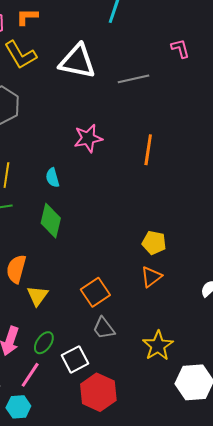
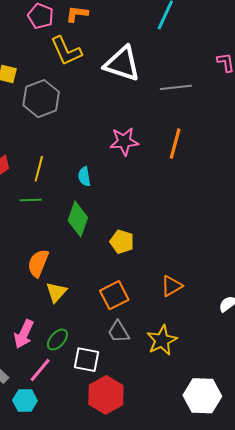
orange line: (148, 150) -> (175, 144), moved
yellow pentagon: (154, 243) -> (122, 242), moved
yellow star: (158, 346) -> (162, 340), moved
white square: (75, 359) -> (86, 360), turned 32

